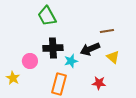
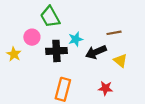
pink circle: (30, 61) -> (32, 37), moved
cyan star: (71, 61) -> (76, 39), moved
yellow star: (13, 78) -> (14, 54), moved

